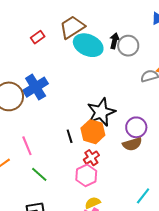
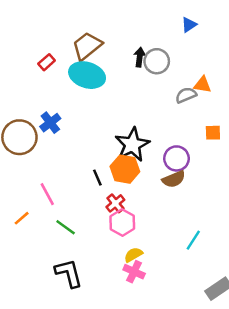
cyan ellipse: (88, 45) -> (87, 75), moved
blue cross: (36, 87) -> (50, 123), size x0.7
red cross: (91, 158) -> (115, 203), moved

